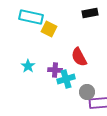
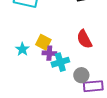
yellow square: (49, 29) -> (43, 42), moved
red semicircle: (79, 57) -> (84, 39), moved

